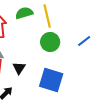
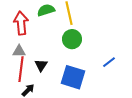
blue line: (84, 41) -> (109, 62), moved

